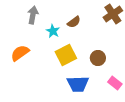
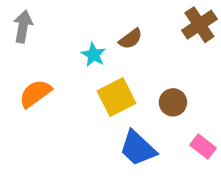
gray arrow: (33, 15) -> (23, 26), moved
blue trapezoid: (78, 84) -> (138, 148), turned 45

